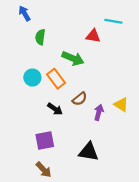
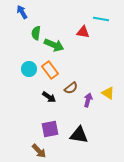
green arrow: (73, 58) -> (54, 45), moved
purple square: (45, 140) -> (50, 129), moved

